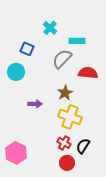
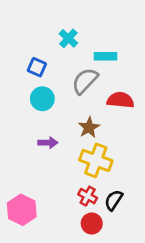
cyan circle: (16, 72) -> (42, 99), moved

